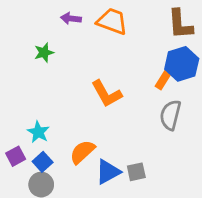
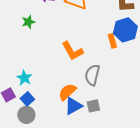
orange rectangle: (163, 80) -> (112, 41), turned -48
gray semicircle: (170, 115) -> (92, 75), moved
orange semicircle: (82, 152) -> (67, 92), moved

